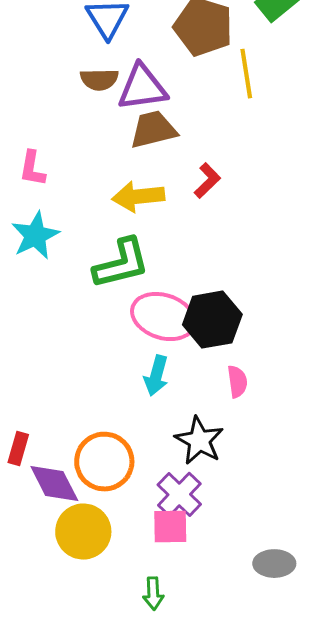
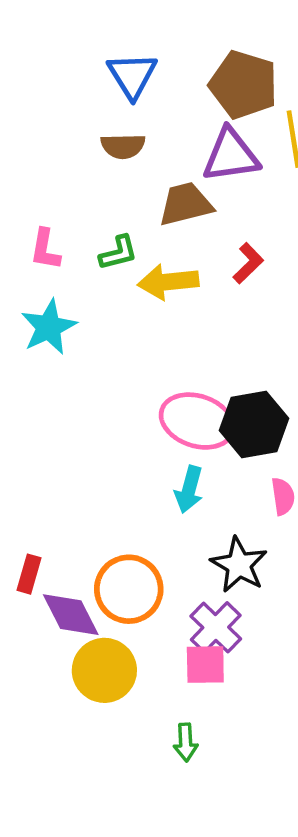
purple triangle: (142, 88) -> (231, 155), moved
green L-shape: (121, 264) -> (118, 253), moved, size x0.6

